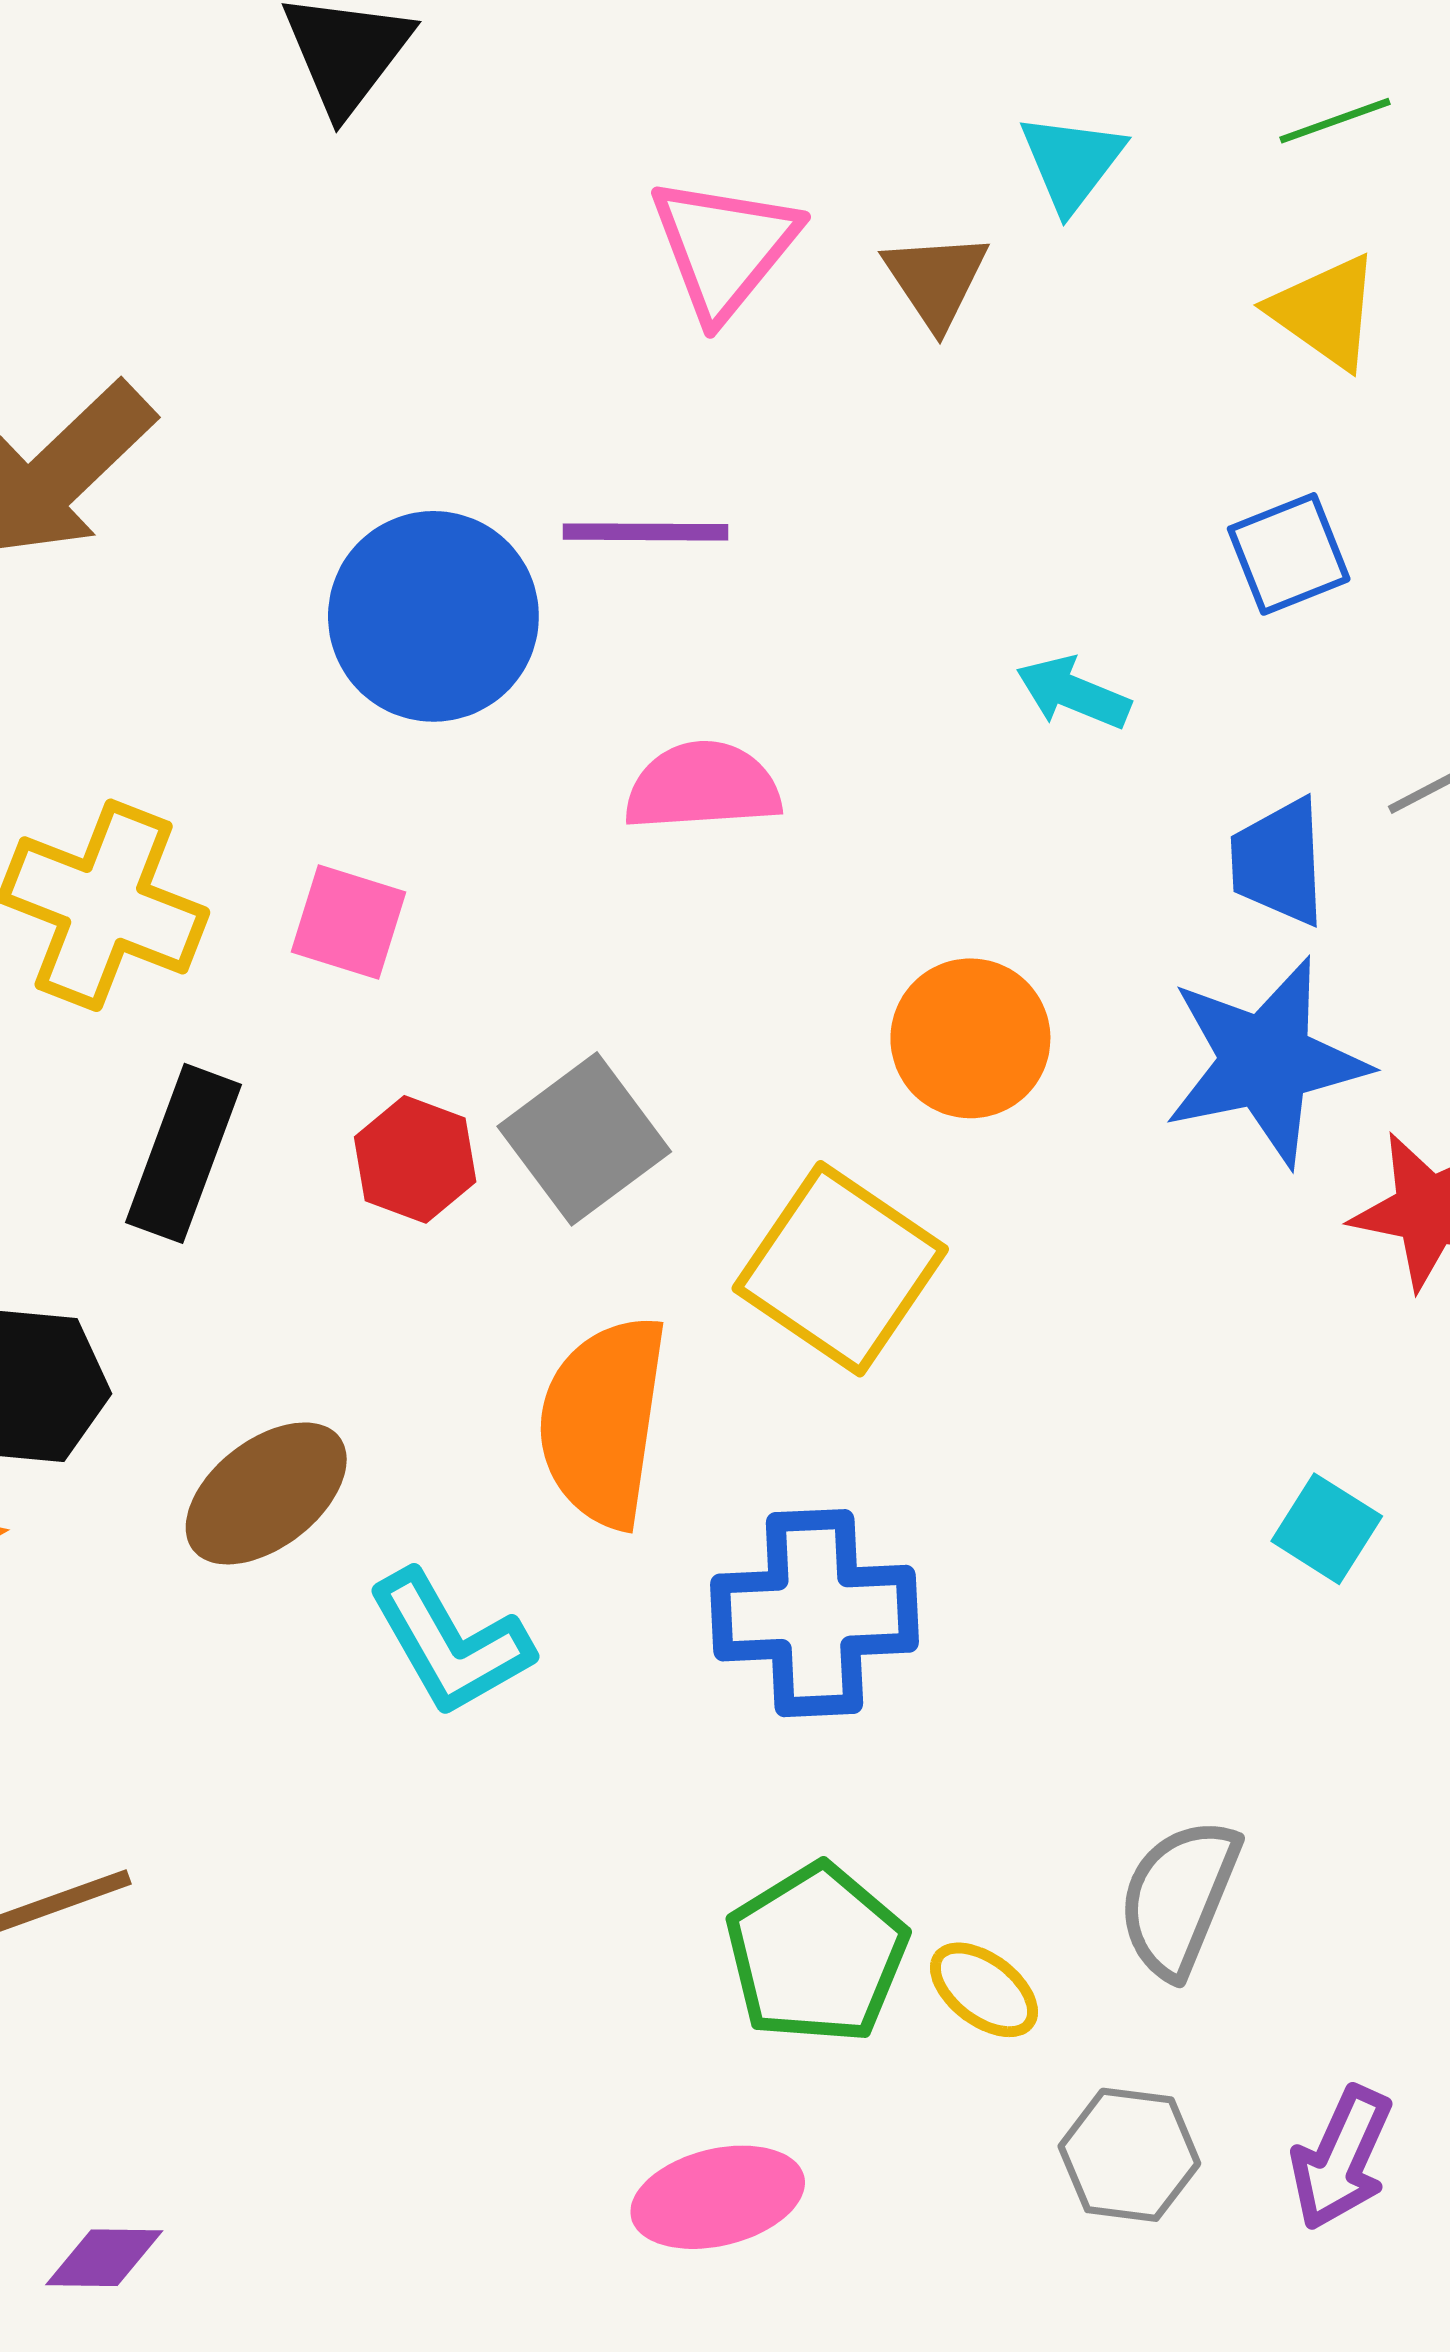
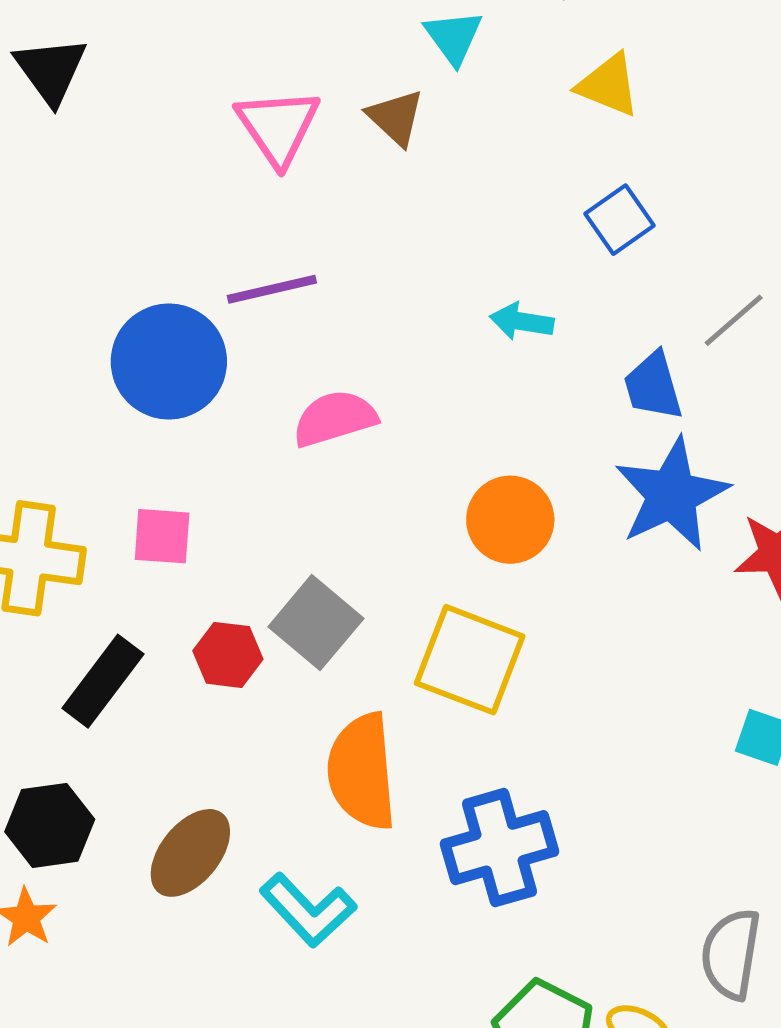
black rectangle: (183, 1153) -> (103, 681), turned 30

